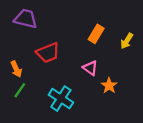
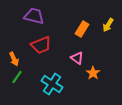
purple trapezoid: (26, 19) -> (34, 16), moved
yellow arrow: (127, 41) -> (108, 25), moved

